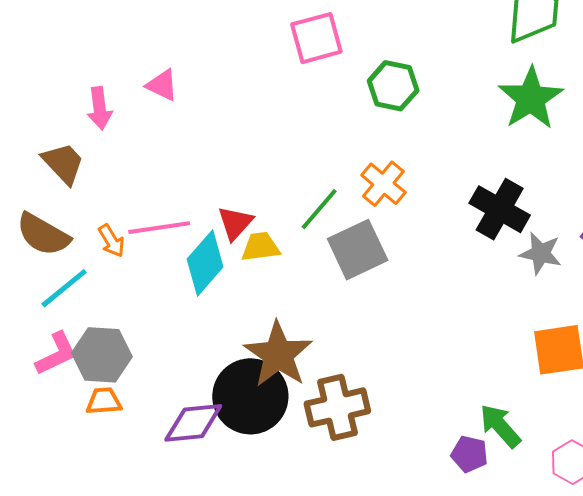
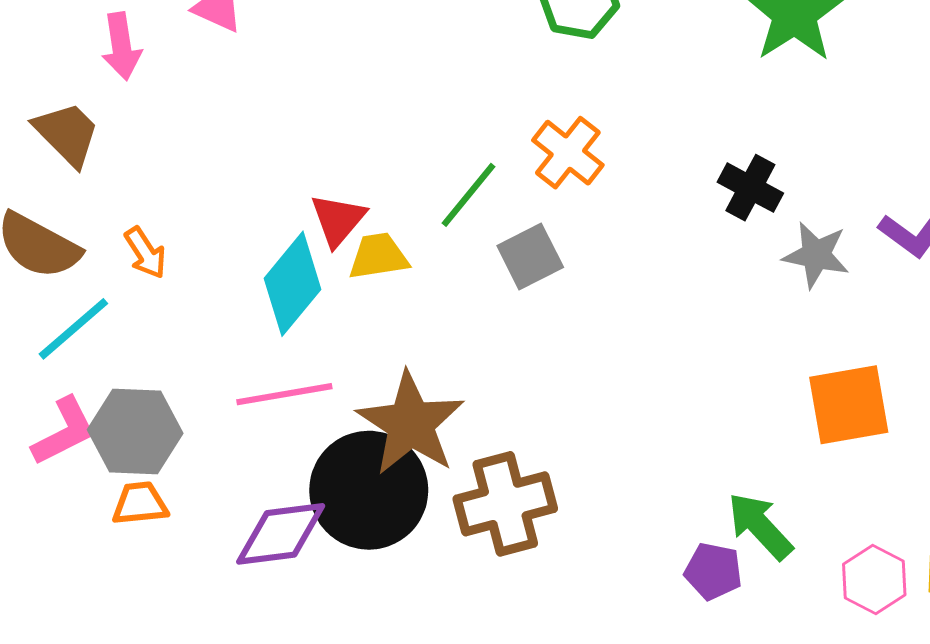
black cross: (500, 209) -> (750, 188), size x0.7
pink line: (159, 228) -> (284, 394), moved
gray square: (358, 250) -> (530, 256), size x0.7

